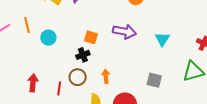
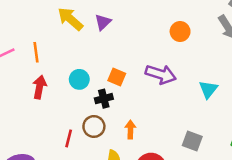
cyan circle: (48, 38) -> (79, 79), moved
red arrow: (33, 83) -> (40, 87), moved

